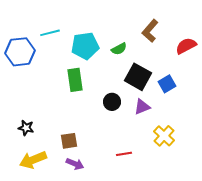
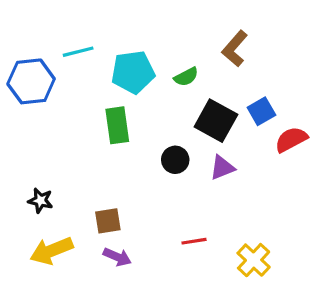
red semicircle: (186, 46) -> (291, 139), moved
blue square: (167, 84) -> (261, 111), moved
yellow cross: (164, 136) -> (254, 260), moved

